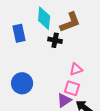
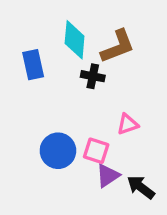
blue circle: (22, 83) -> (58, 151), moved
pink square: (72, 88) -> (96, 151), moved

